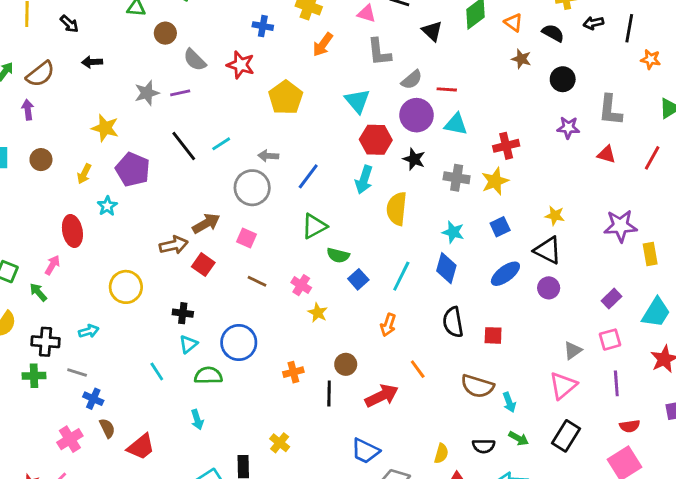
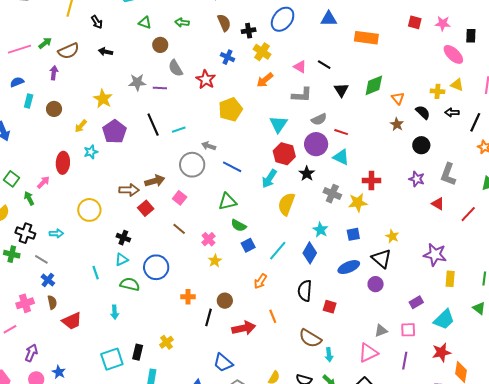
gray L-shape: (379, 52) -> (302, 95), turned -95
blue line: (308, 176) -> (232, 167), turned 66

